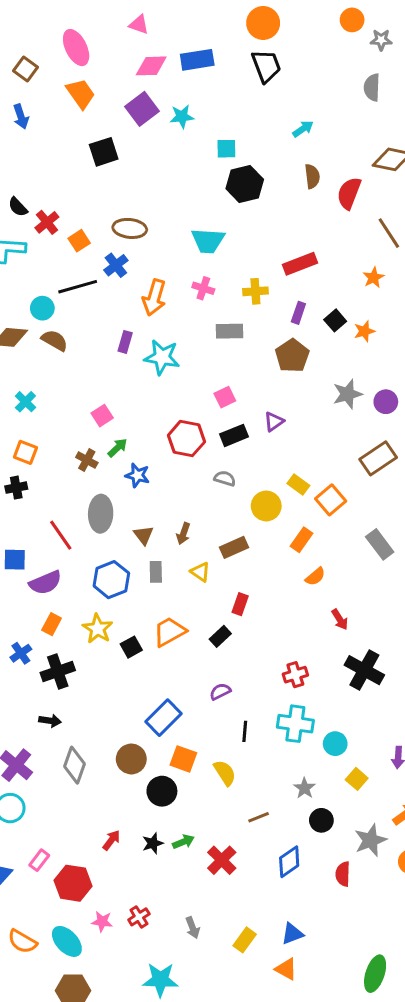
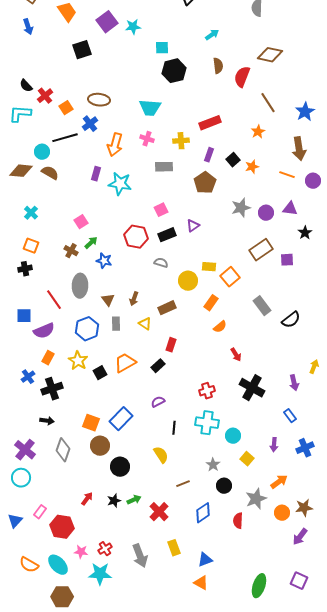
yellow rectangle: (298, 485) -> (209, 267), turned -32
orange square: (183, 759) -> (91, 423), moved
gray arrow: (193, 928) -> (140, 556), size x1.6
yellow rectangle: (245, 940) -> (174, 548), moved, turned -56
cyan star: (160, 980) -> (100, 574), moved

